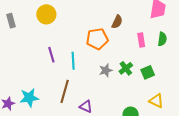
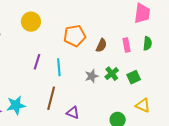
brown semicircle: (117, 22) -> (101, 45), moved
orange pentagon: (97, 39) -> (75, 36), moved
purple line: (51, 55) -> (37, 62), turned 35

